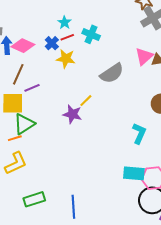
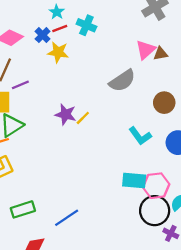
gray semicircle: (112, 73) -> (122, 81), moved
yellow line: (86, 101) -> (83, 118), moved
cyan L-shape: (139, 133) -> (140, 136), turned 120
blue line: (73, 207) -> (67, 218), turned 60

